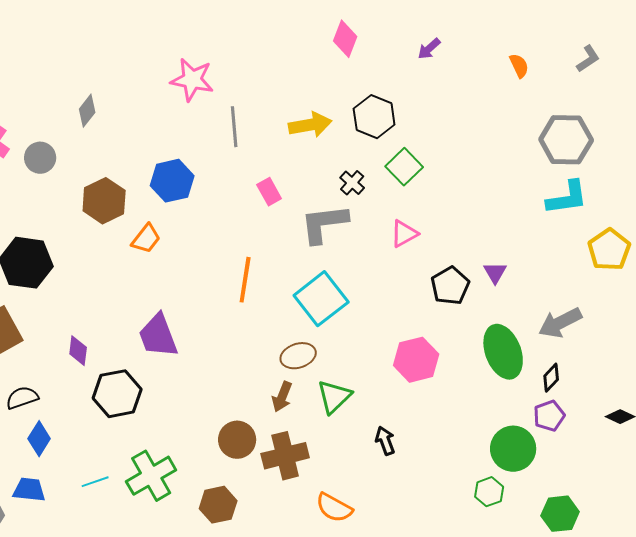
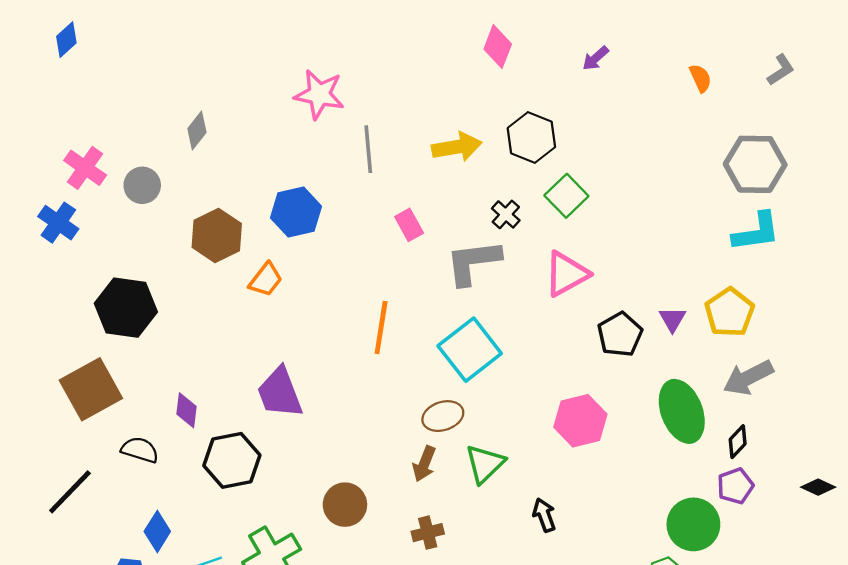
pink triangle: (404, 234) -> (566, 274), size x1.4
yellow pentagon: (609, 250) -> (730, 312), moved
black semicircle: (22, 398) -> (140, 450), moved, turned 36
blue diamond: (39, 439) -> (157, 531), moved
brown circle: (237, 440) -> (345, 505), moved
brown cross: (285, 456) -> (428, 533), size x0.6

